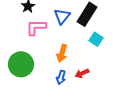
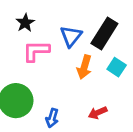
orange arrow: (62, 53) -> (84, 67), moved
blue arrow: (61, 77) -> (52, 118), moved

